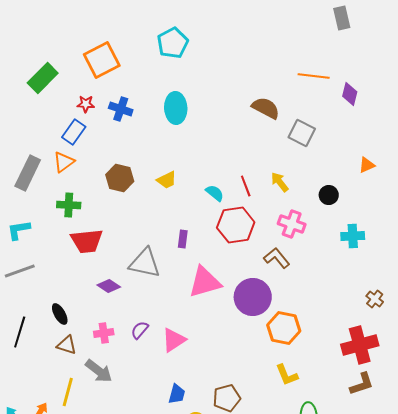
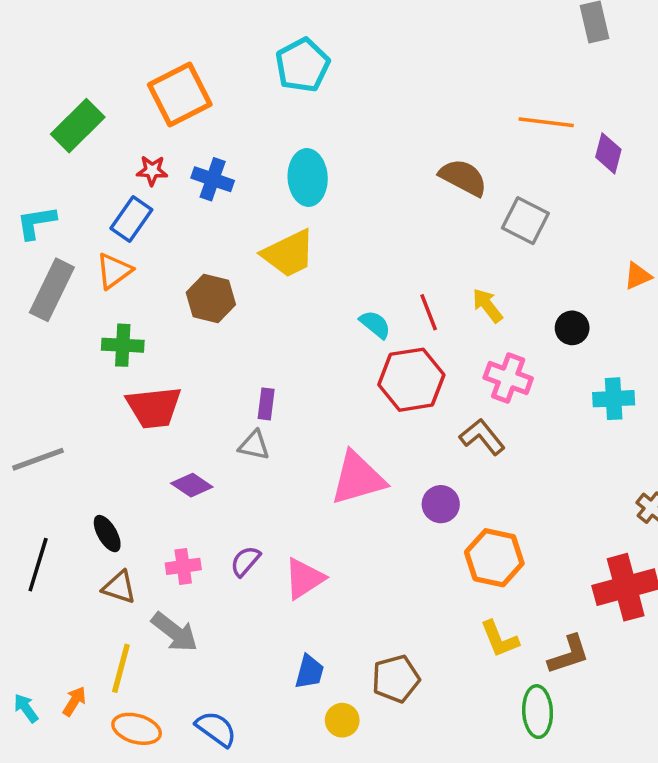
yellow trapezoid: (167, 180) -> (289, 254), moved, size x1.6
cyan L-shape: (19, 230) -> (36, 222), moved
purple rectangle: (183, 239) -> (266, 404), moved
gray triangle: (145, 263) -> (254, 445), size x0.6
purple circle: (253, 297) -> (441, 504), size x0.6
brown L-shape: (362, 384) -> (569, 655), moved

